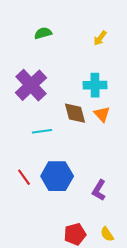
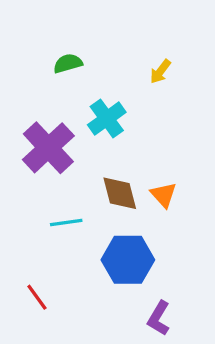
cyan cross: (95, 85) -> (107, 119), moved, turned -35
blue hexagon: (57, 176) -> (128, 260), moved

